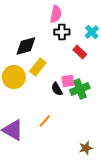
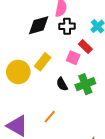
black diamond: (26, 46) -> (39, 25), moved
pink square: (68, 81) -> (73, 58), moved, turned 32

